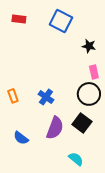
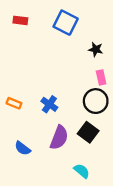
orange rectangle: (13, 96) -> (14, 103), turned -48

